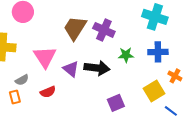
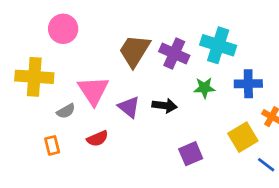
cyan cross: (155, 17) -> (218, 45), moved
black arrow: (97, 68) -> (165, 106), size x0.7
gray semicircle: (22, 80) -> (66, 111), moved

